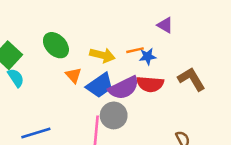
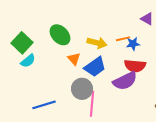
cyan semicircle: (16, 78) -> (28, 61), turned 84
purple semicircle: (124, 88) -> (125, 81), moved
gray circle: (114, 115) -> (82, 89), moved

